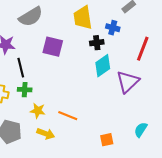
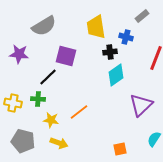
black line: (21, 68) -> (48, 77), moved, turned 60
purple triangle: (128, 82) -> (141, 105), moved
orange line: (68, 116) -> (79, 112), moved, turned -60

